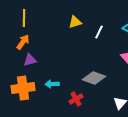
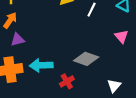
cyan arrow: (52, 84) -> (41, 65), size x1.5

